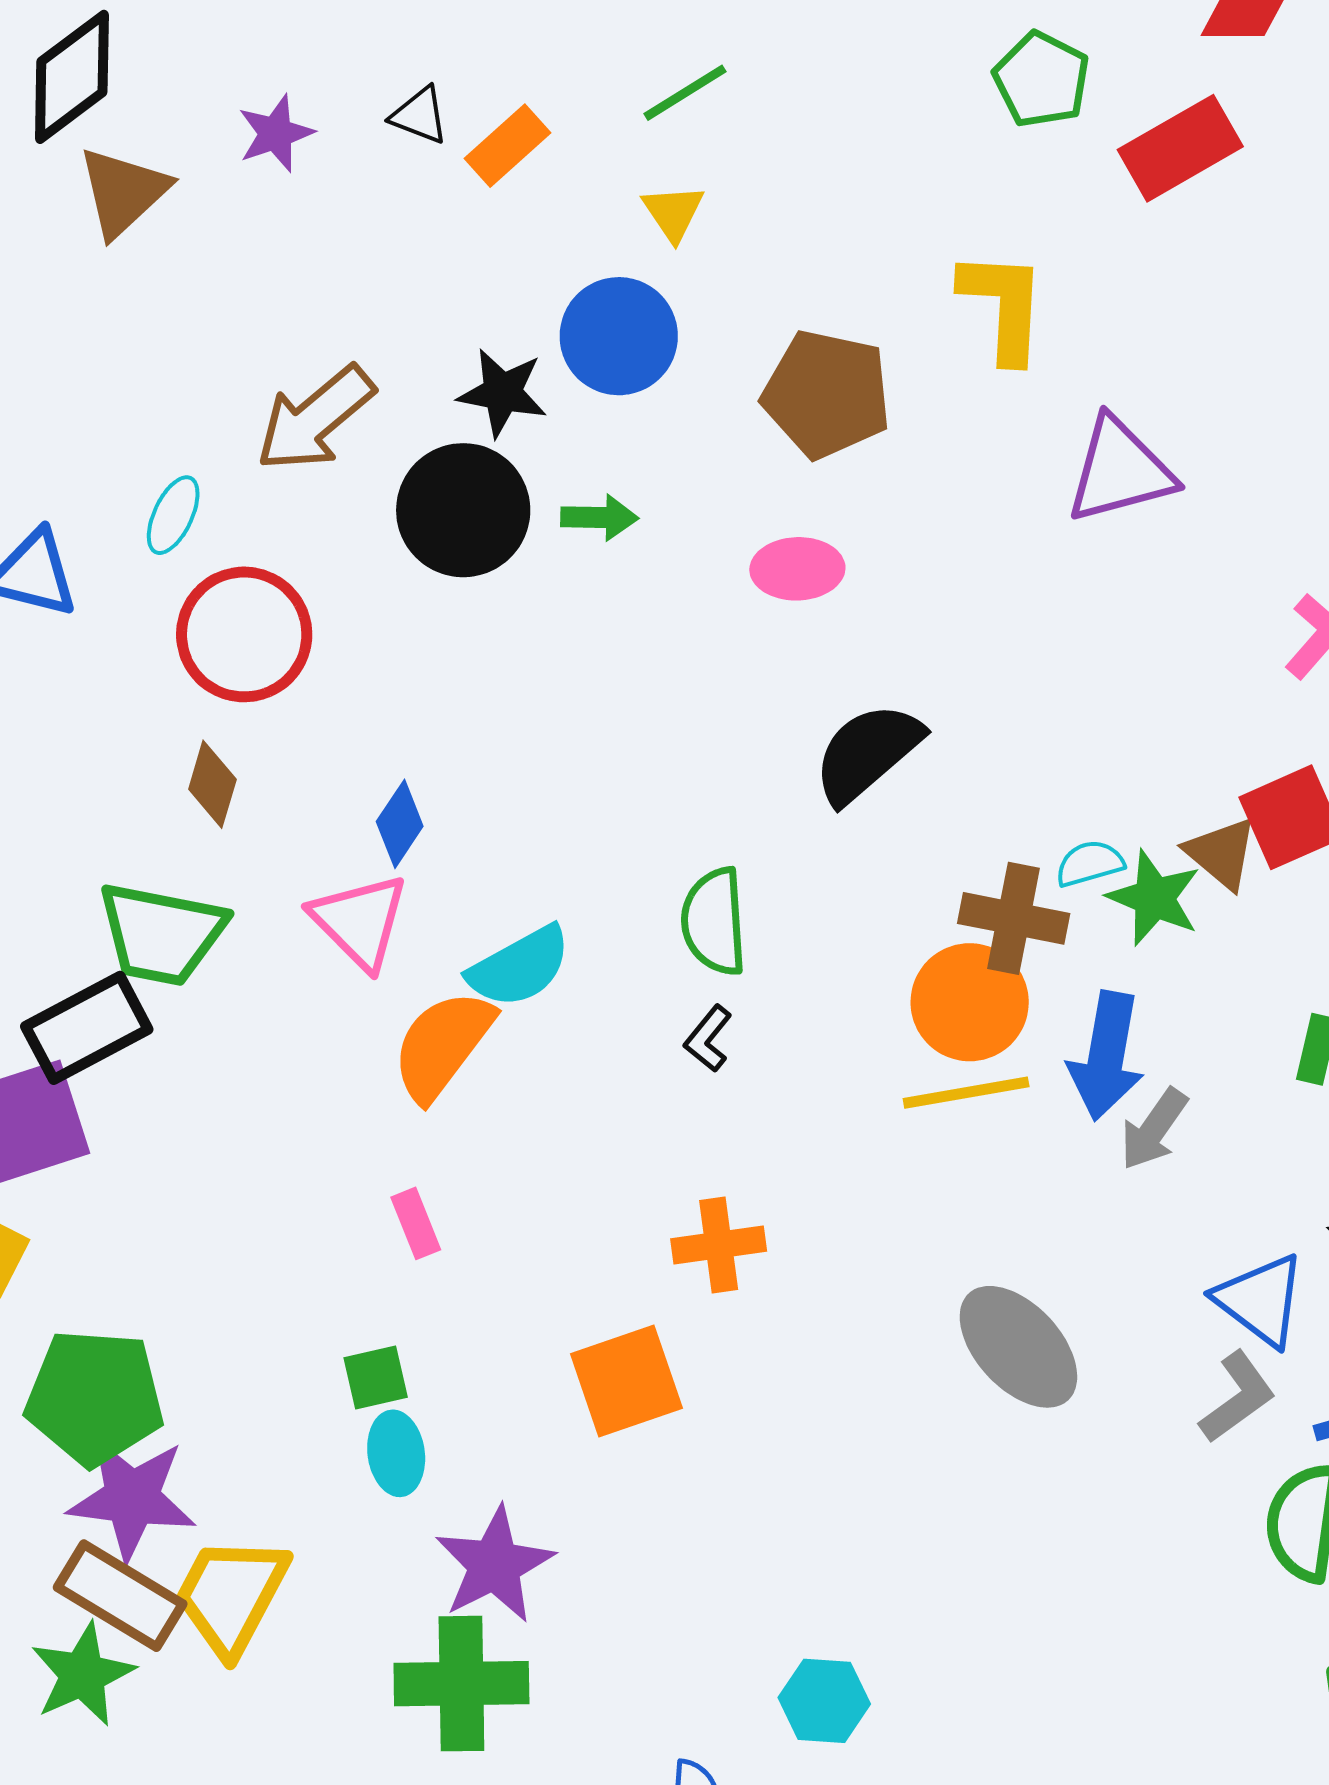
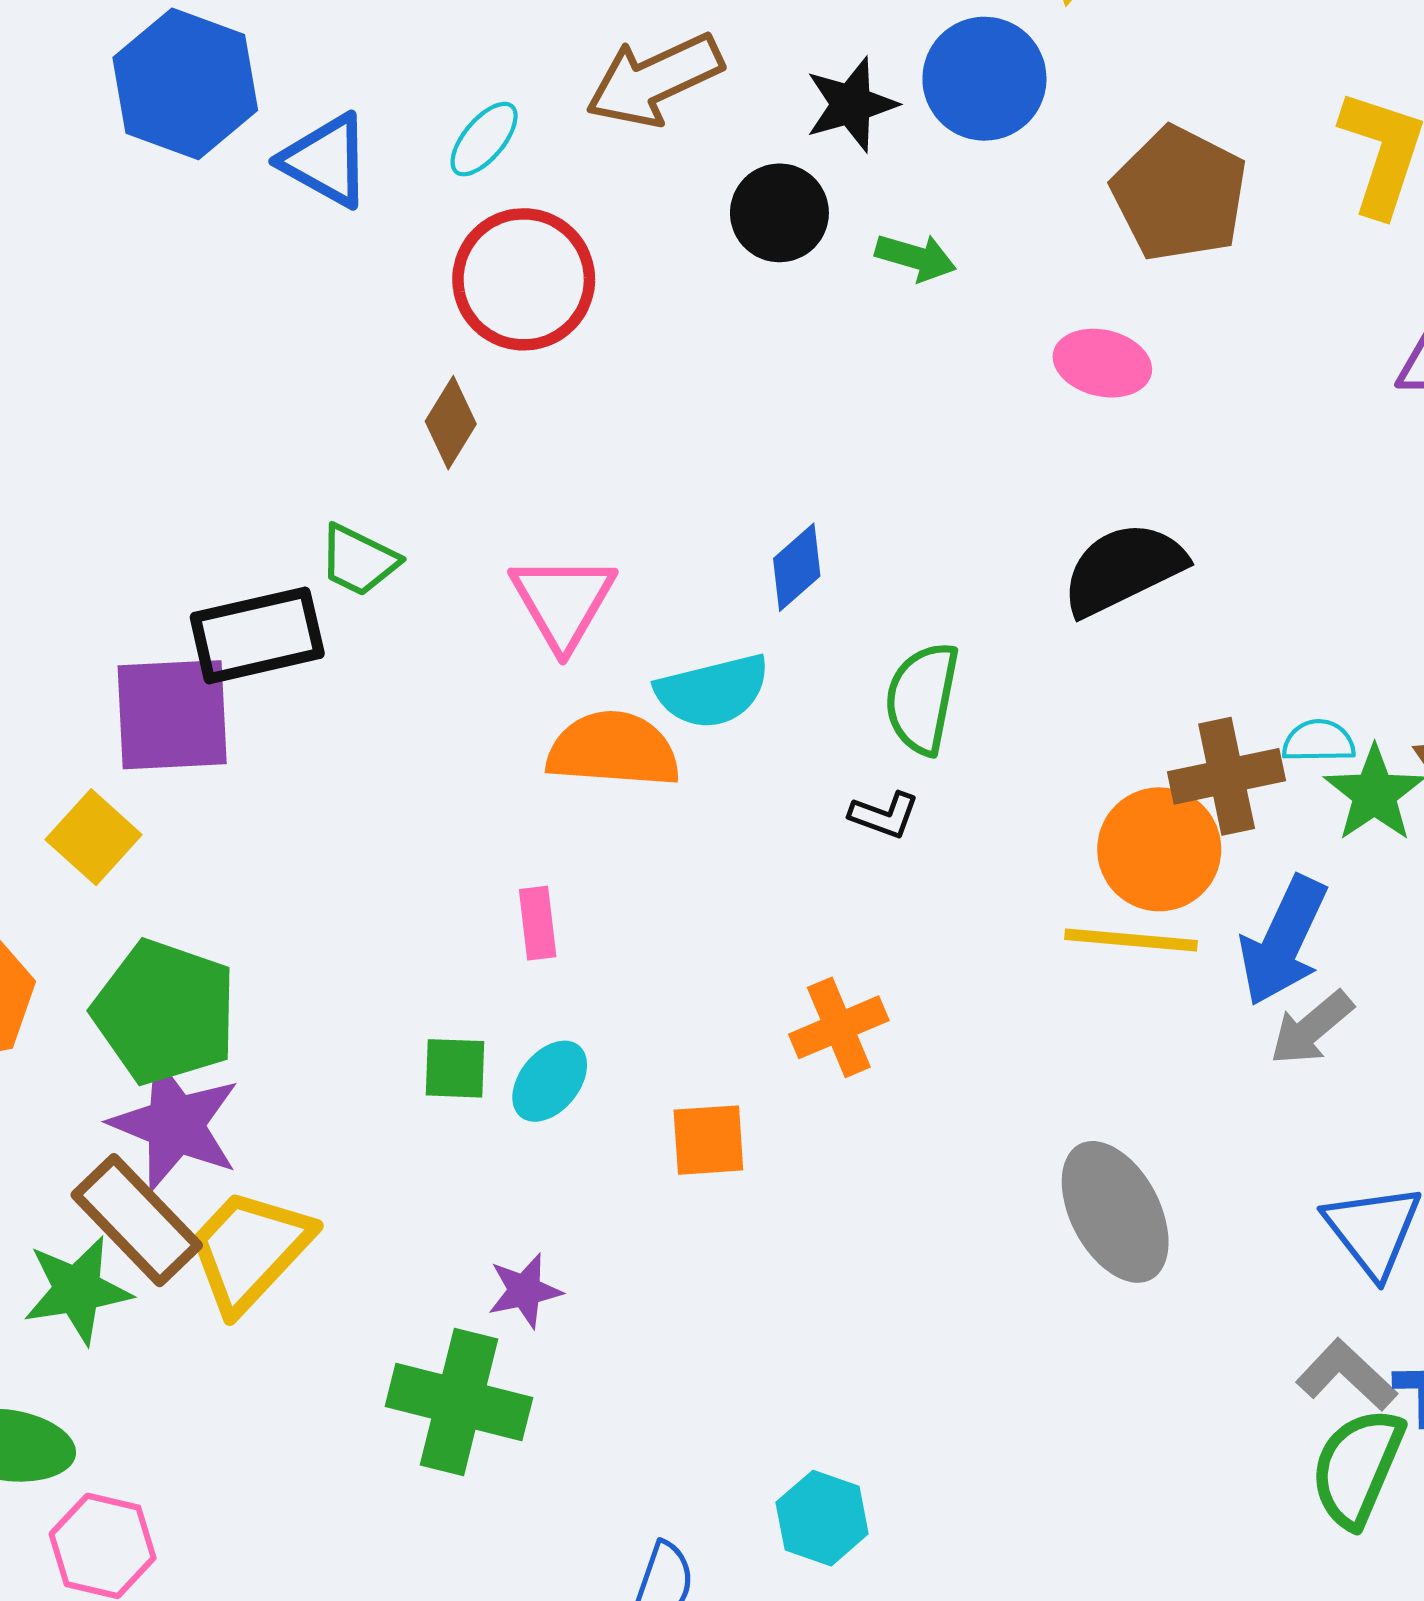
black star: (502, 393) -> (851, 104), turned 30
black circle: (463, 510) -> (779, 213), size x0.7
blue diamond: (400, 824) -> (797, 567), moved
brown cross: (1014, 918) -> (1227, 776), turned -38
green trapezoid: (162, 934) -> (359, 560), size x0.6
black L-shape: (708, 1039) -> (884, 815), turned -124
orange semicircle: (443, 1045) -> (613, 750), turned 42
orange cross: (719, 1245) -> (839, 1027), turned -30
orange square: (626, 1381) -> (708, 1140), size x0.7
gray L-shape: (1237, 1397) -> (1347, 1375), moved, turned -116
cyan ellipse: (396, 1453) -> (550, 1081), moved, turned 32
purple star: (494, 1565) -> (525, 1291), size x0.6

